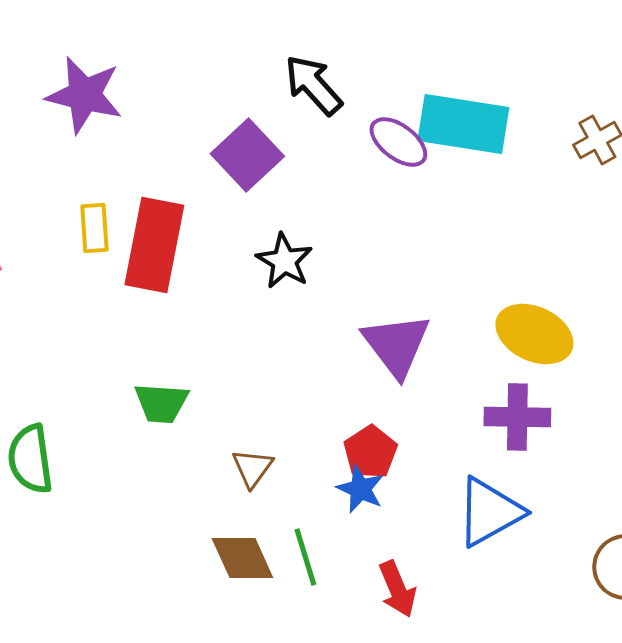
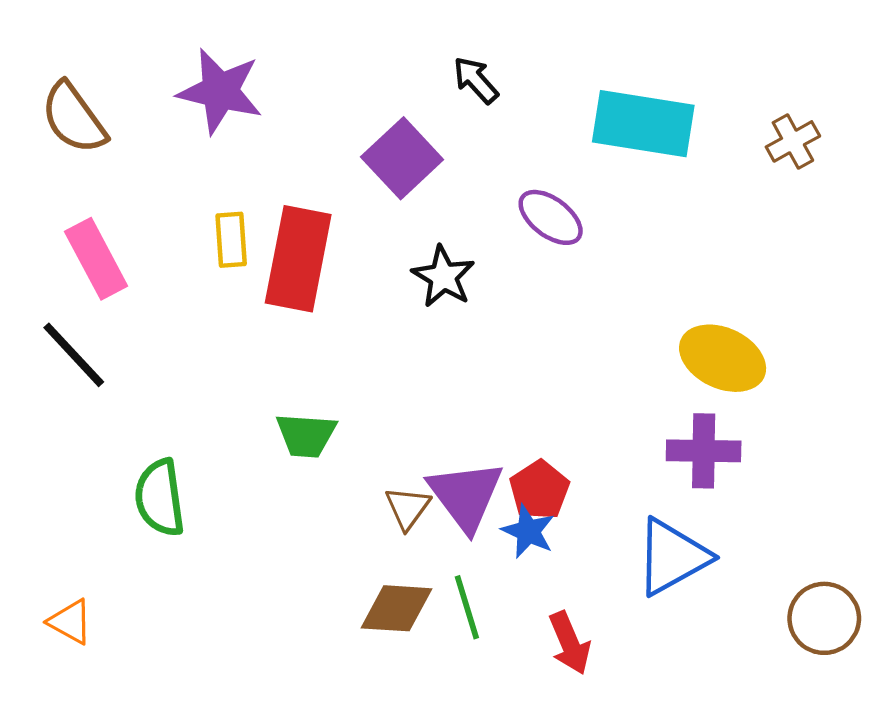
black arrow: (313, 85) -> (476, 80), size x0.7
purple ellipse: (398, 142) -> (551, 217), moved
purple triangle: (396, 345) -> (466, 496), moved
brown diamond: (242, 558) -> (396, 608), turned -62

